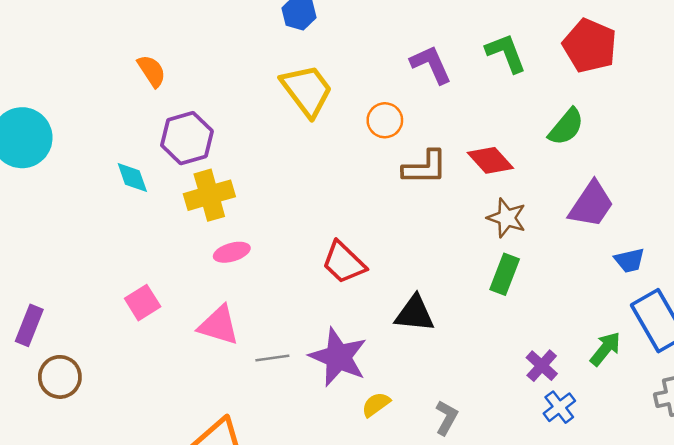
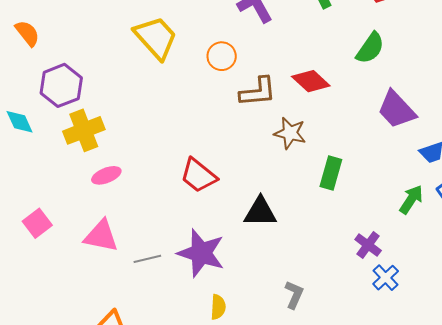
purple trapezoid: (591, 204) -> (397, 110), turned 108
brown star: (507, 218) -> (290, 133), moved
green arrow: (605, 349) -> (411, 199), moved
yellow semicircle: (376, 404) -> (218, 307), moved, turned 135

